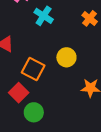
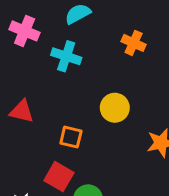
orange square: (33, 69) -> (71, 137), size x0.7

